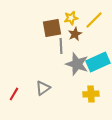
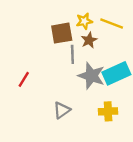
yellow line: (94, 20) -> (112, 24), turned 66
gray triangle: (43, 88) -> (62, 110), moved
red line: (14, 94) -> (24, 79), moved

